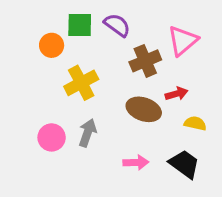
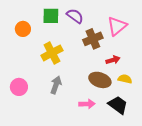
orange circle: (52, 45) -> (23, 29), moved
brown ellipse: (144, 109) -> (100, 80), moved
pink circle: (52, 137) -> (19, 87), moved

